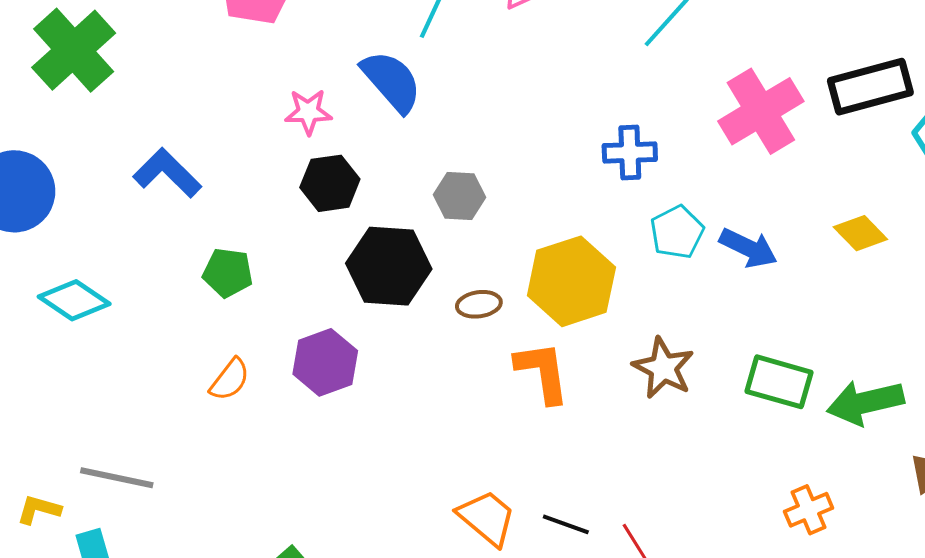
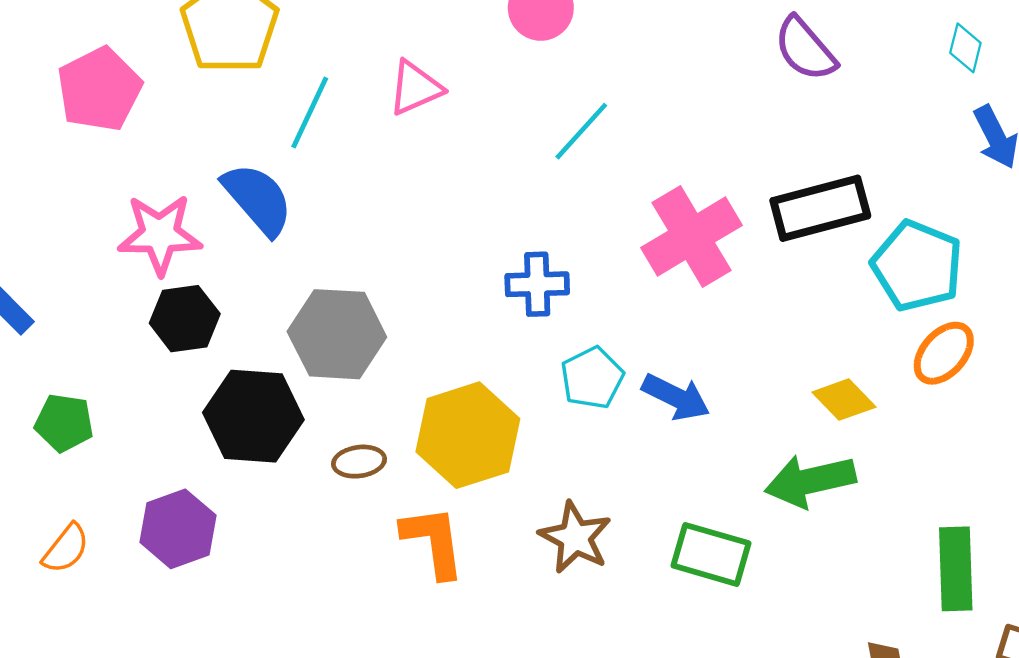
pink star: (308, 112) -> (160, 234), size x1.5
gray hexagon: (460, 196) -> (337, 334), size x1.6
yellow diamond: (860, 233) -> (844, 400), moved
green arrow: (865, 402) -> (810, 481), moved

